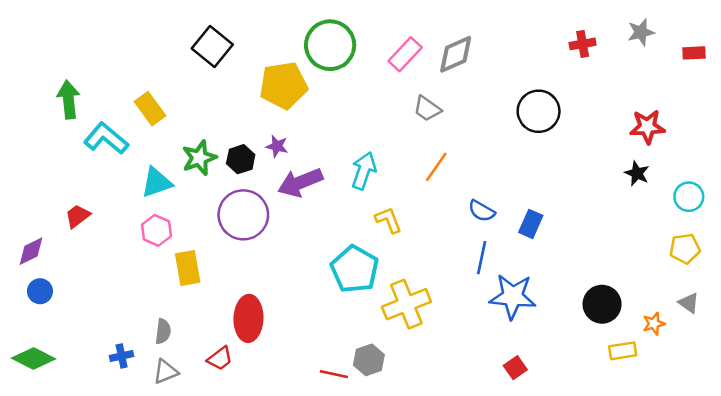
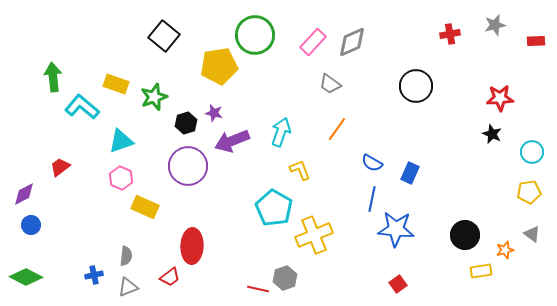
yellow rectangle: (150, 109) -> (116, 84), turned -35
green star: (199, 158) -> (154, 97), moved
yellow rectangle: (188, 268) -> (145, 207), turned -56

